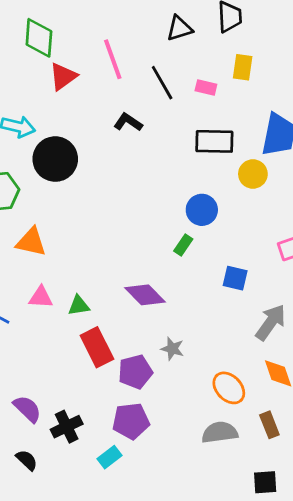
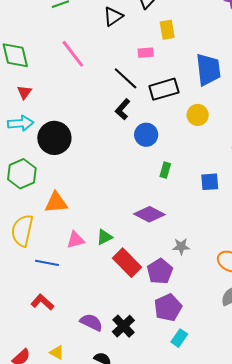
red triangle: (63, 76) -> (24, 92), moved, size x0.7
black line: (162, 83) -> (126, 78), moved
black L-shape: (128, 122) -> (123, 109), moved, turned -65
yellow circle: (253, 174) -> (198, 115), moved
blue circle: (202, 210) -> (146, 135), moved
cyan rectangle: (109, 457) -> (179, 338), moved

